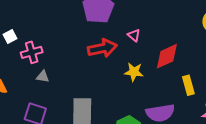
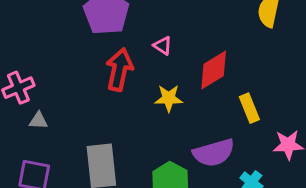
red arrow: (102, 48) -> (119, 70), turned -60

